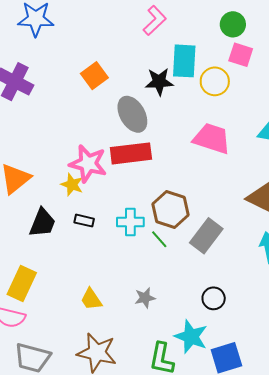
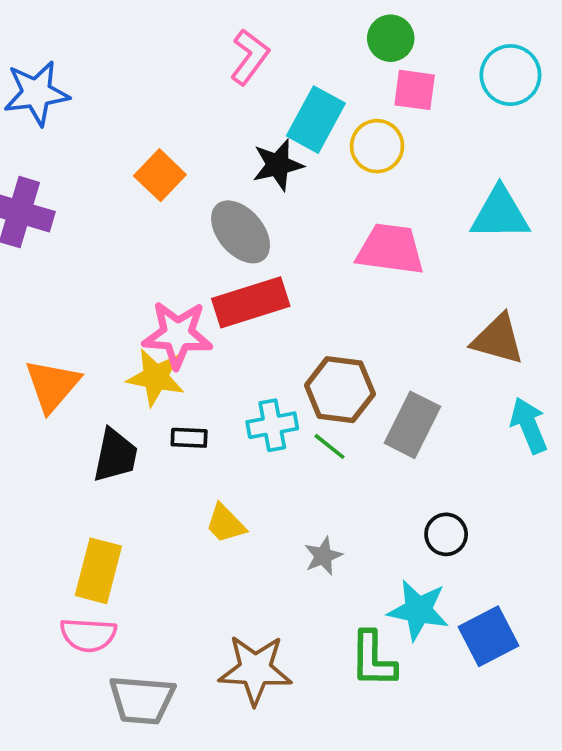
cyan rectangle: (184, 61) -> (316, 120), turned 36
yellow star: (72, 185) -> (156, 377), size x1.4
yellow trapezoid: (91, 299) -> (225, 524), moved

